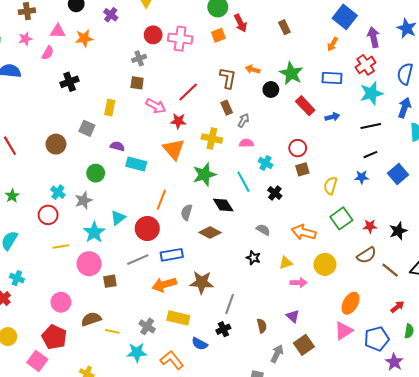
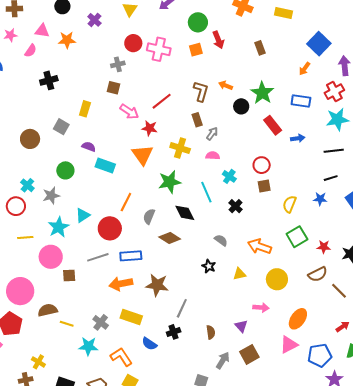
pink arrow: (299, 283) -> (261, 308), moved
pink circle: (61, 302) -> (20, 291), size x1.4

